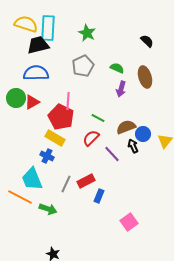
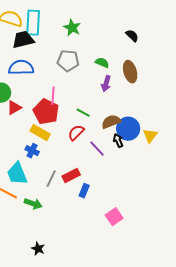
gray pentagon: (83, 66) -> (68, 61), turned 30
red triangle: (32, 102) -> (14, 108), moved
blue circle: (143, 134) -> (128, 129), size x1.5

